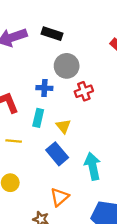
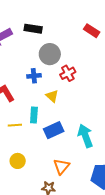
cyan rectangle: (38, 118) -> (34, 115), moved
yellow triangle: (63, 126) -> (52, 96), moved
blue rectangle: (57, 154) -> (54, 130), turned -66

